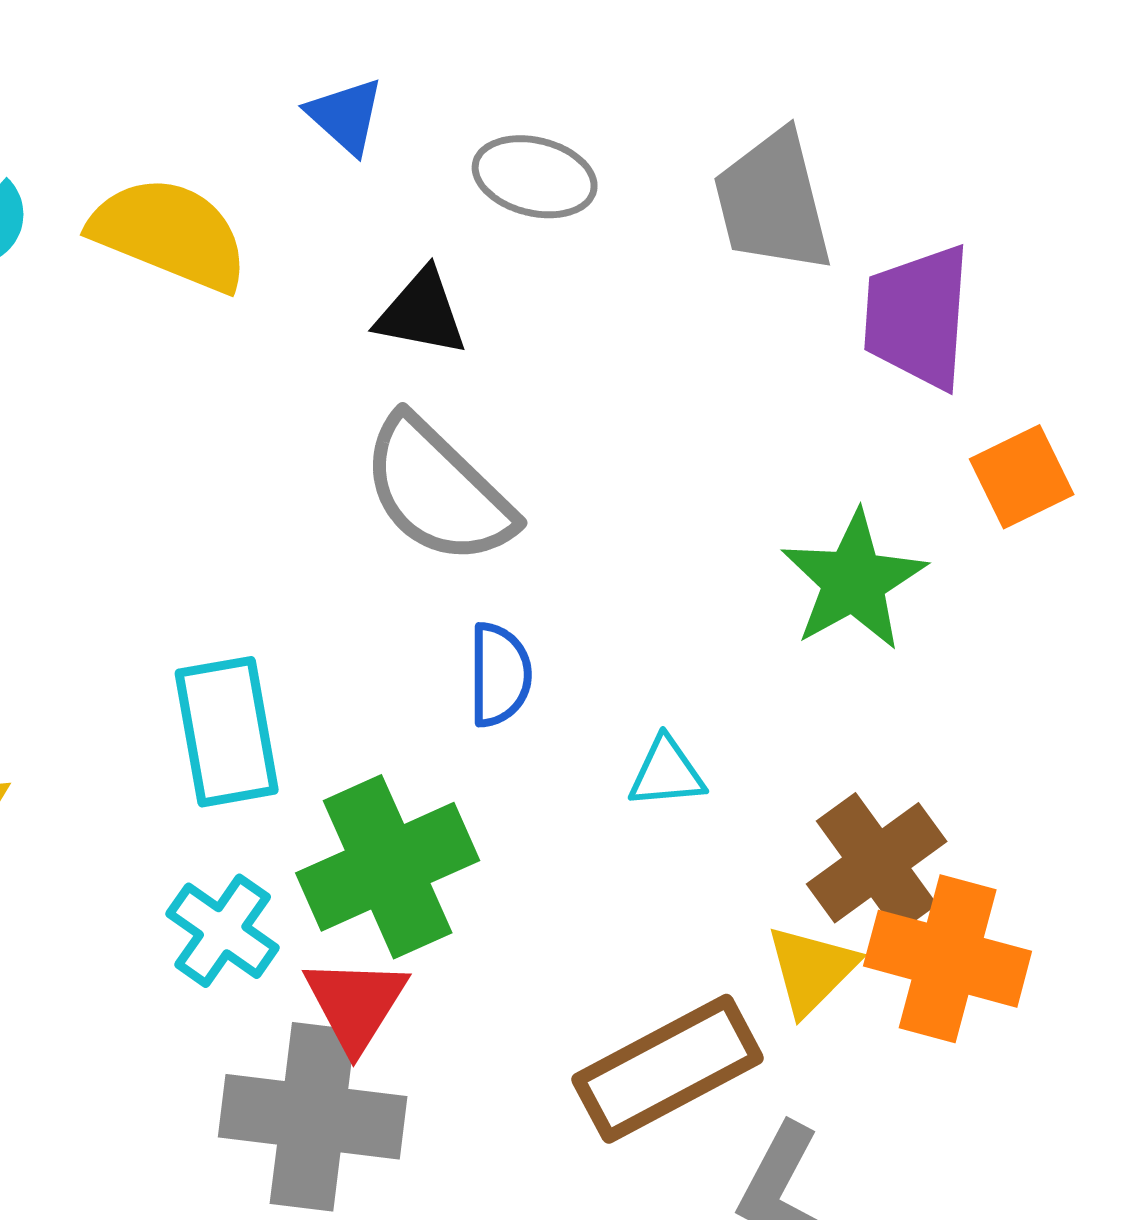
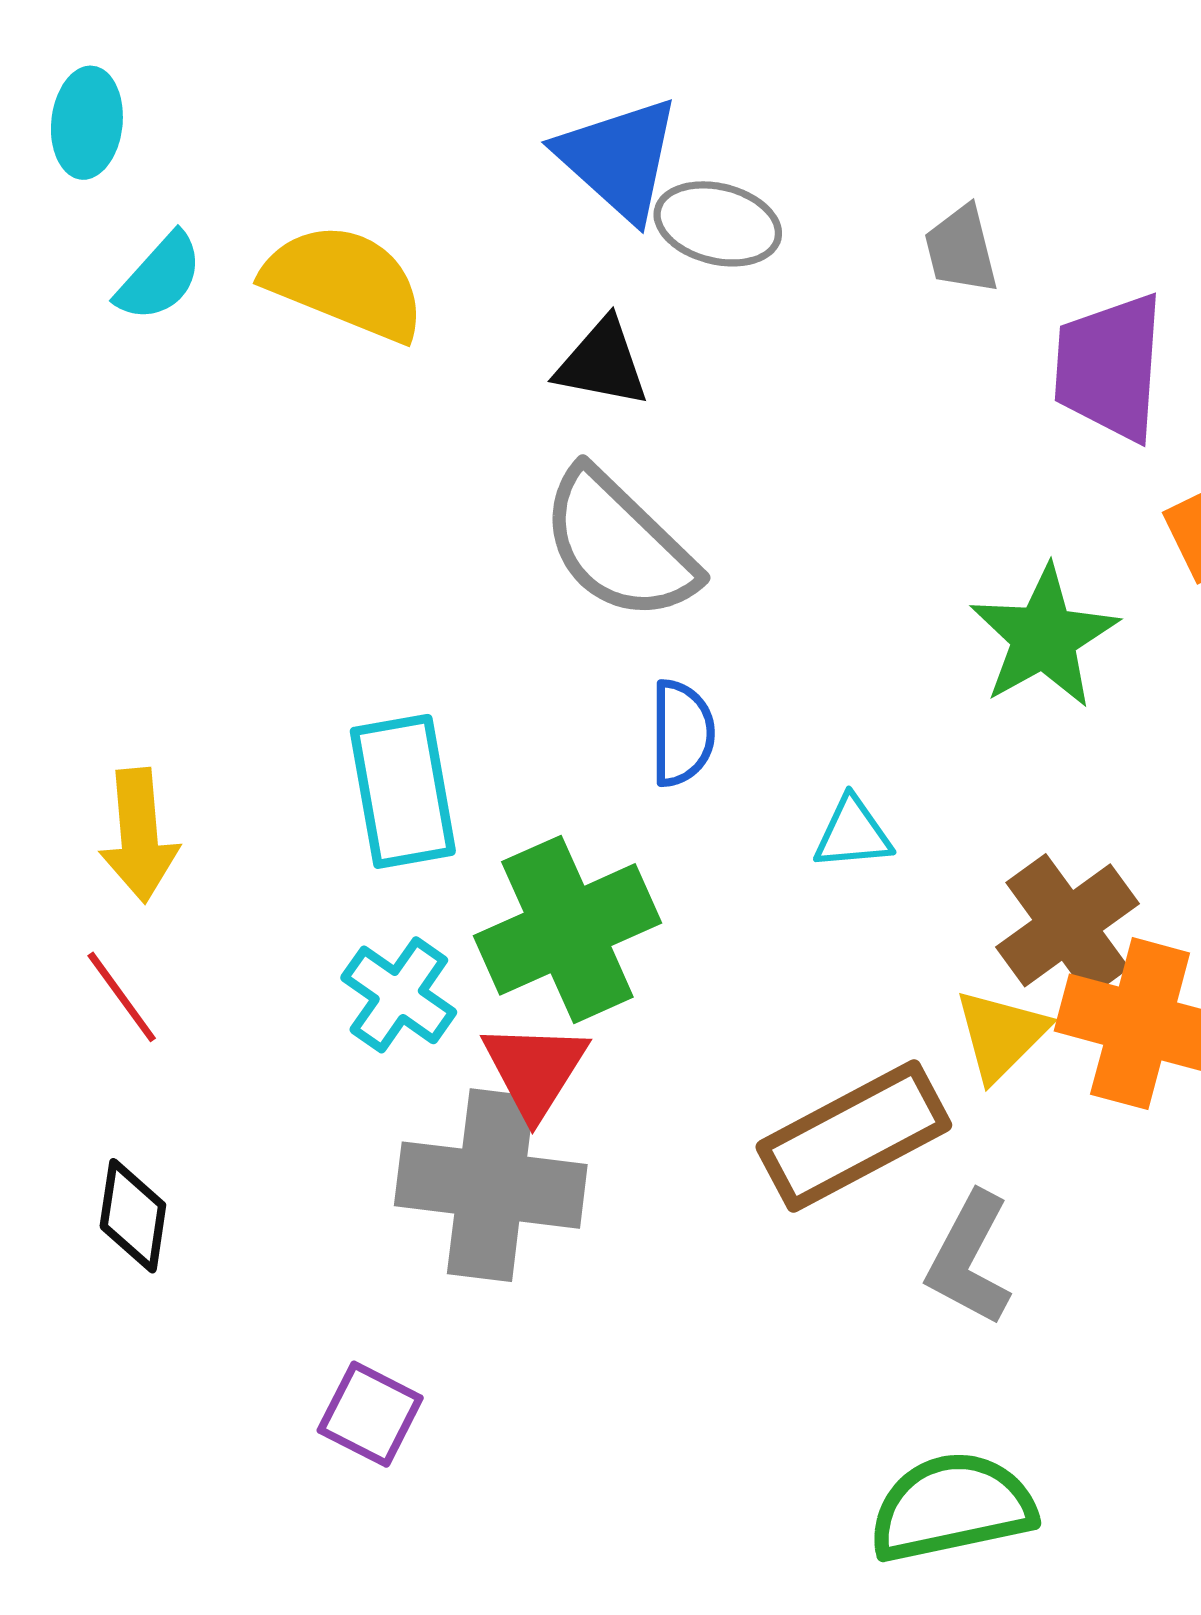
blue triangle: (346, 116) -> (619, 158), moved, size x1.6
gray trapezoid: (773, 202) -> (961, 249), size x0.6

